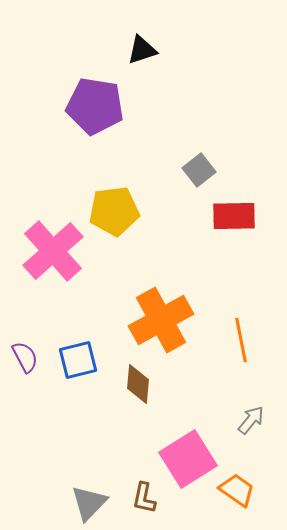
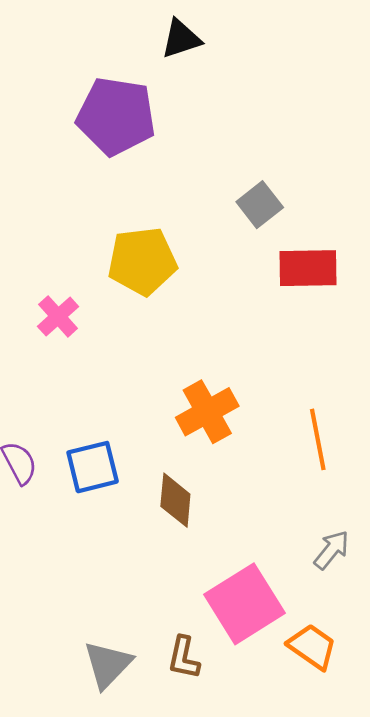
pink cross: (53, 251) -> (58, 316), size x0.5
orange cross: (161, 320) -> (207, 412), size x0.7

